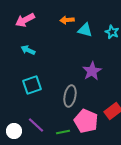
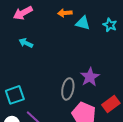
purple star: (92, 71) -> (90, 77), moved
cyan square: (32, 85) -> (15, 95), moved

